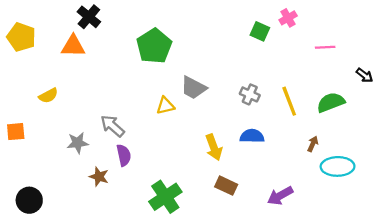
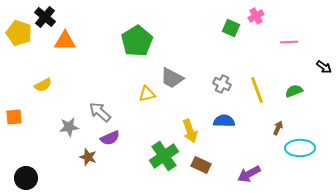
black cross: (89, 17) -> (45, 17), moved
green semicircle: (331, 102) -> (294, 91), size x0.7
purple semicircle: (124, 155) -> (110, 138), turned 78
green cross: (165, 197) -> (164, 156), moved

